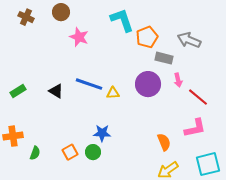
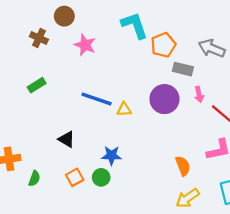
brown cross: (26, 17) -> (39, 38), moved
green rectangle: (18, 91) -> (37, 85), moved
black triangle: (56, 91) -> (67, 139), moved

